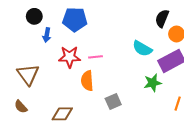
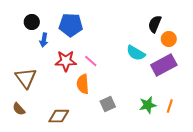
pink line: (96, 57) -> (91, 61), turned 48
green star: (153, 83) -> (148, 105), moved

